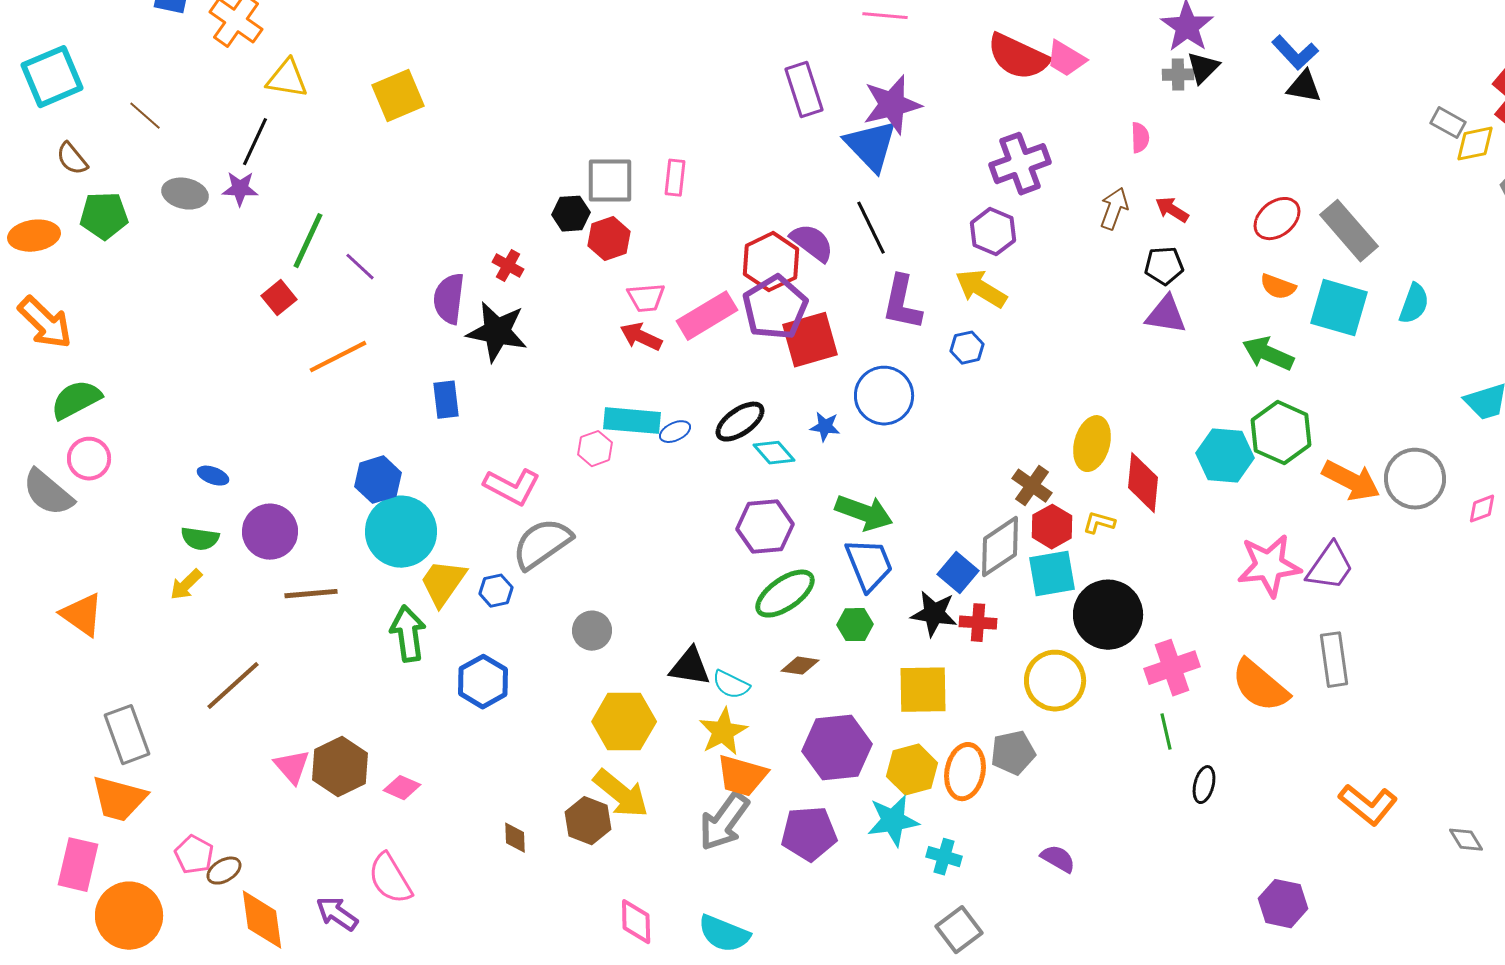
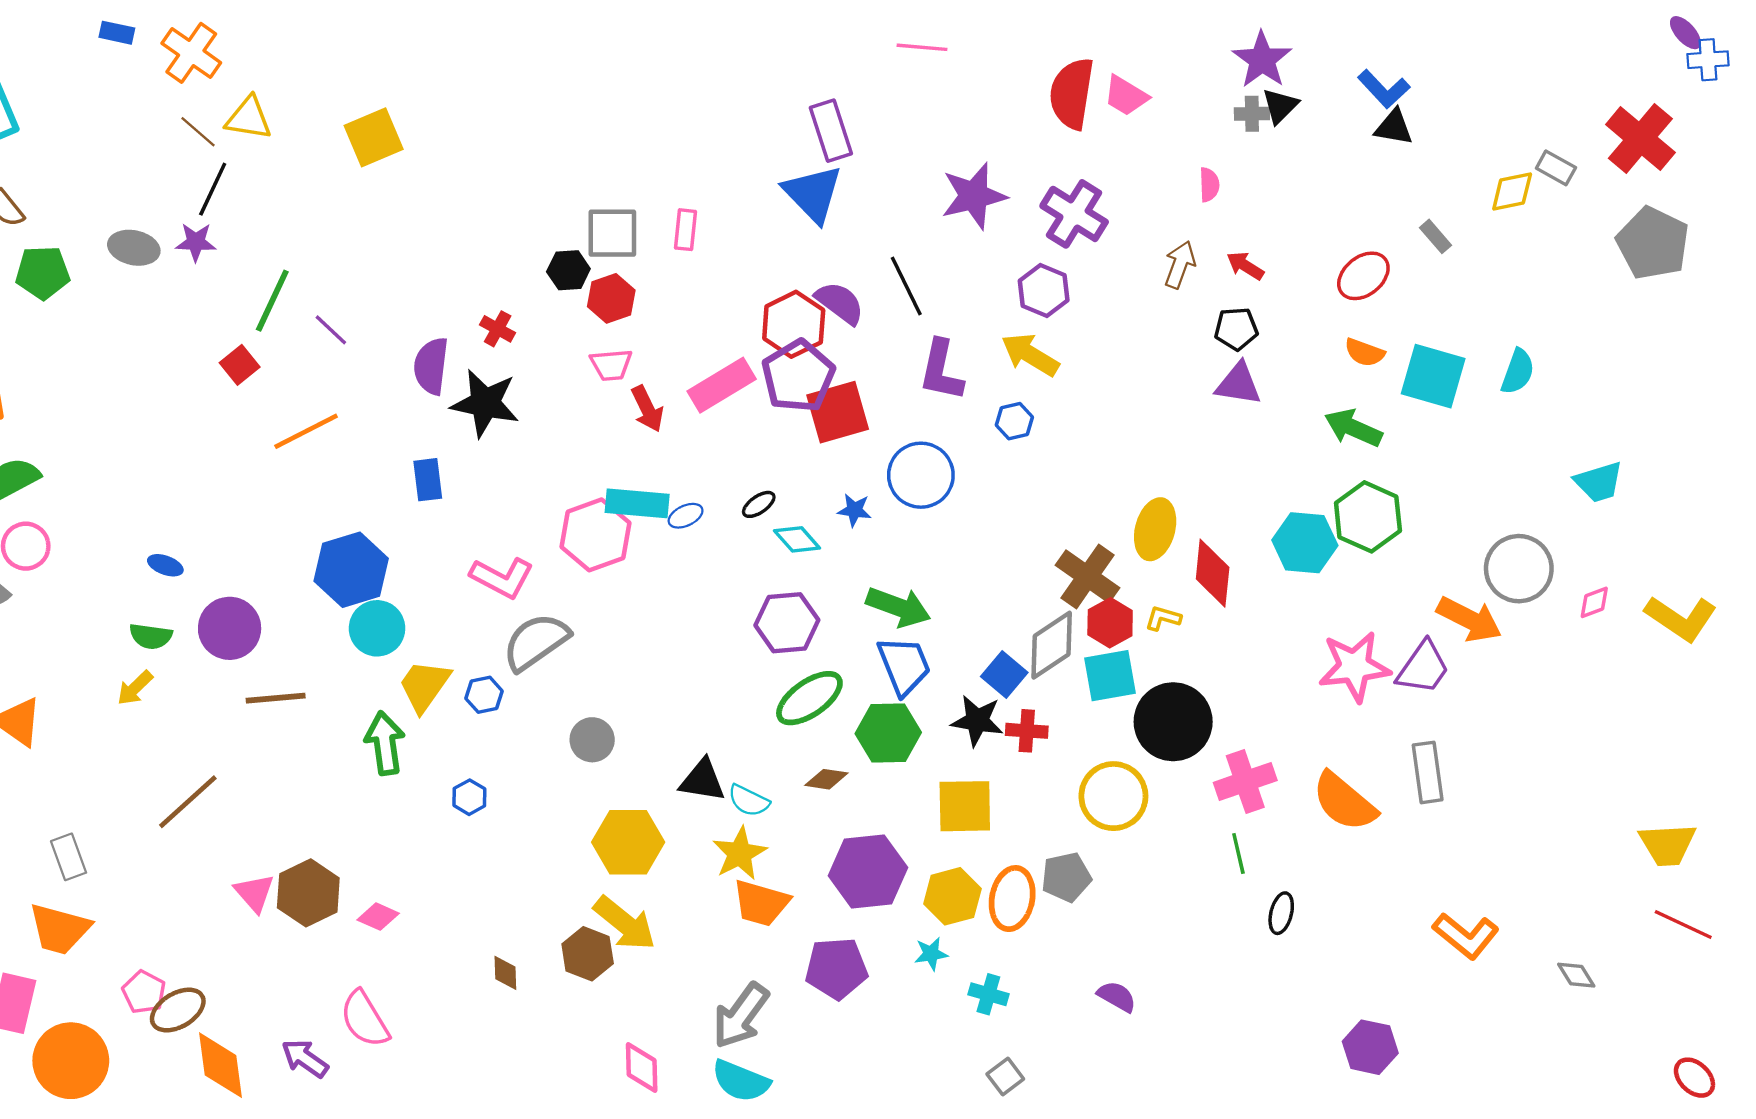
red semicircle: (1018, 57) -> (1072, 93), turned 74
purple star: (892, 105) -> (974, 196), moved
brown line: (145, 116) -> (198, 132), moved
yellow diamond: (1475, 144) -> (1512, 191), moved
blue triangle: (871, 146) -> (813, 194), moved
purple cross: (1020, 164) -> (1074, 214), turned -38
gray rectangle: (1349, 231) -> (1435, 236), moved, size x0.5
pink trapezoid: (646, 298) -> (611, 365), moved
red arrow: (641, 337) -> (647, 409), turned -141
black ellipse: (740, 422) -> (759, 504), size x0.6
pink hexagon: (595, 449) -> (595, 535), size x1.8
blue hexagon: (378, 480) -> (351, 570), size x1.4
orange arrow: (1351, 481) -> (1469, 619), moved
brown cross: (1032, 486) -> (1088, 577), size x1.4
cyan circle: (401, 532) -> (377, 628), size x0.7
green hexagon: (855, 625) -> (888, 733), size x1.6
blue hexagon: (483, 682) -> (469, 797), size x0.6
gray rectangle: (127, 735) -> (69, 857), size x0.7
cyan star: (893, 821) -> (931, 954), size x0.6
gray arrow: (724, 822) -> (741, 1016), moved
brown ellipse: (224, 871) -> (178, 1010), size x1.4
gray square: (959, 930) -> (1005, 1076), size x0.7

